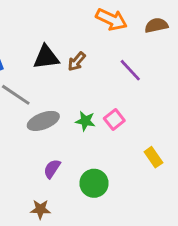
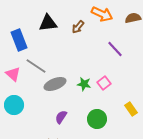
black triangle: (46, 57) -> (48, 23), moved
brown arrow: (77, 62) -> (78, 27), moved
green circle: (94, 183) -> (97, 119), moved

